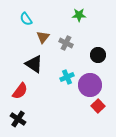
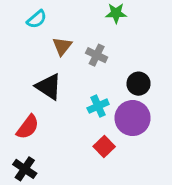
cyan semicircle: (26, 19) -> (37, 19), turned -96
black circle: (98, 55) -> (139, 84), moved
red square: (98, 106) -> (104, 146), moved

